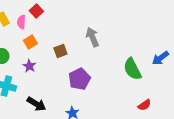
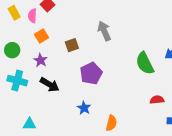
black arrow: (36, 104) -> (50, 85), moved
red semicircle: (144, 105) -> (157, 100), turned -152

